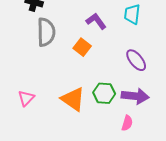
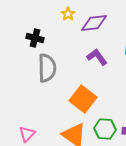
orange square: (82, 47) -> (83, 99), moved, size x1.5

